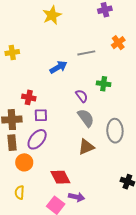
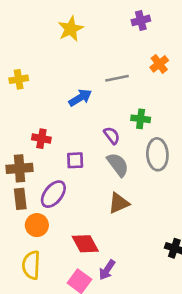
purple square: (41, 115) -> (75, 160), moved
gray ellipse: (115, 131) -> (157, 154), moved
yellow semicircle: (20, 192) -> (31, 265), size x1.5
purple arrow: (77, 197) -> (107, 270), turned 112

